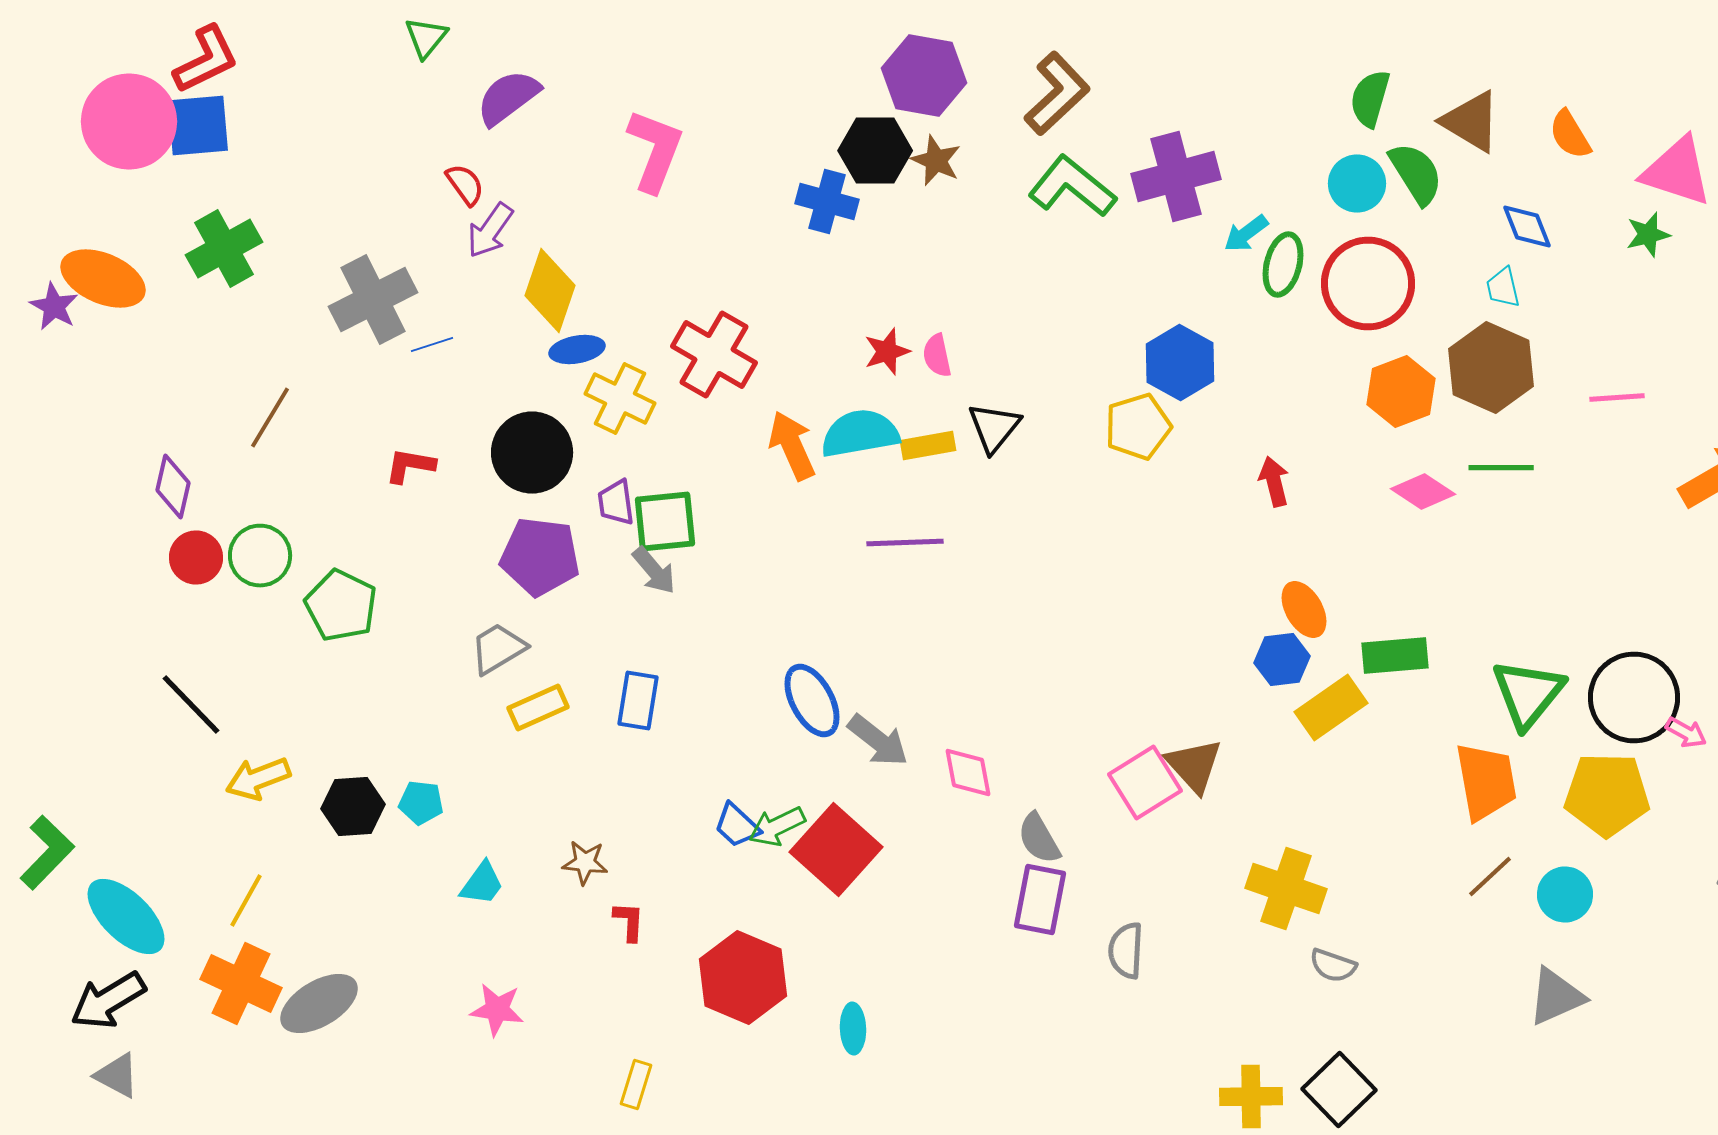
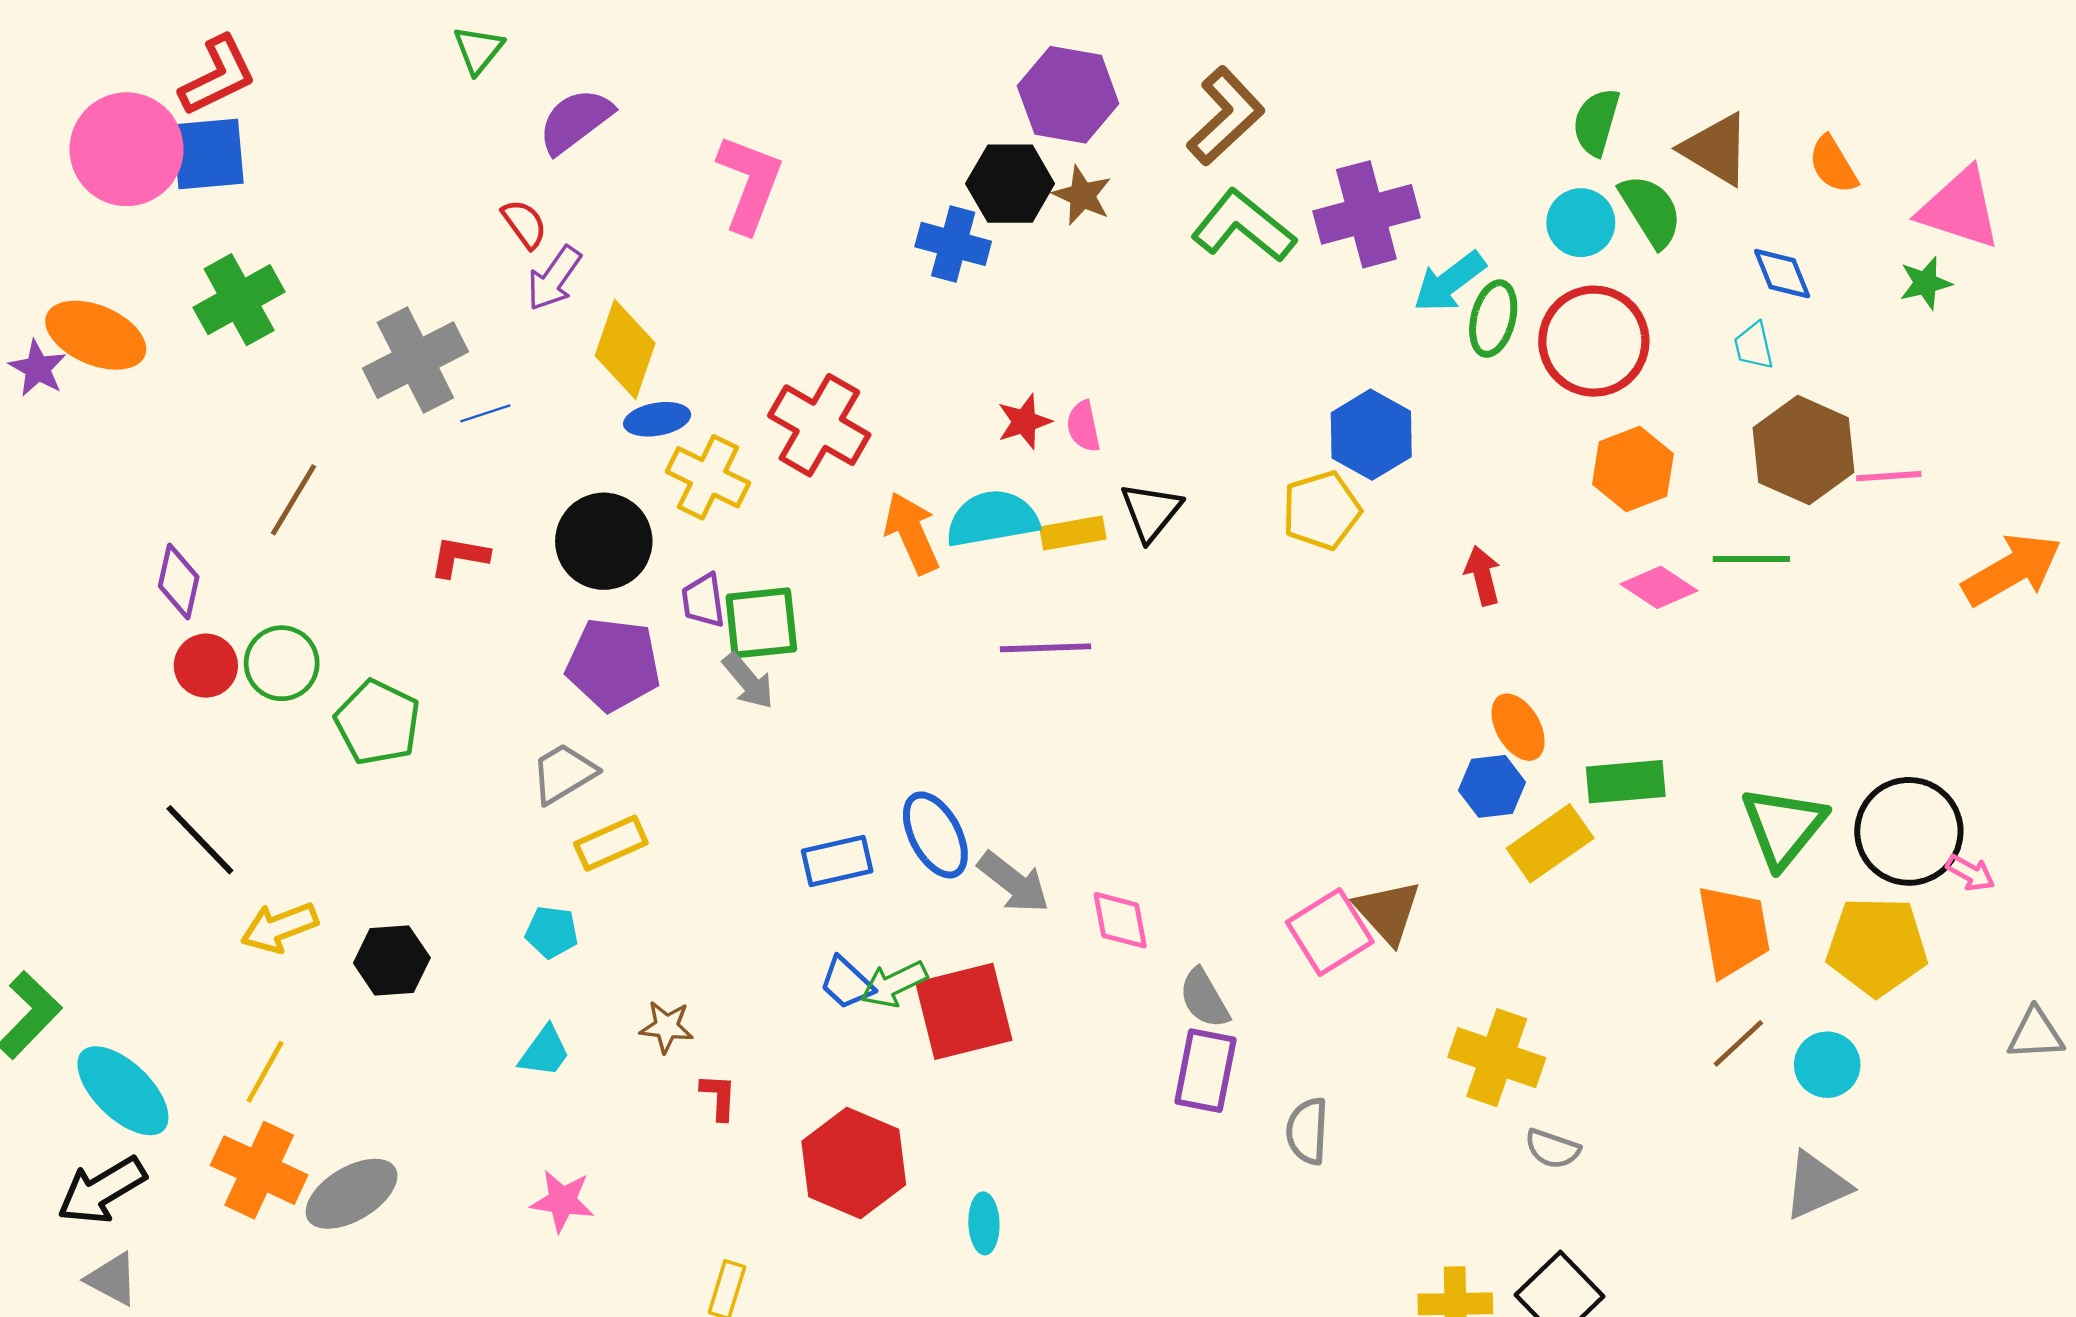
cyan arrow: (1246, 234) -> (1449, 282), size x1.4
brown hexagon: (1491, 368) -> (1803, 450), moved
blue rectangle: (638, 700) -> (837, 861), moved, turned 68
cyan pentagon: (421, 802) -> (552, 932), moved
red square: (836, 850) -> (964, 1011), turned 34

